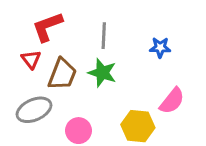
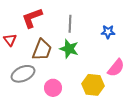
red triangle: (31, 59) -> (10, 40), moved

